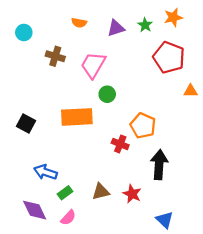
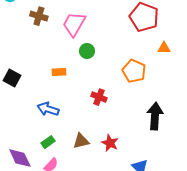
orange rectangle: (77, 117) -> (59, 72), size x0.5
orange pentagon: (143, 126) -> (134, 71), moved
black arrow: (159, 165) -> (155, 116), moved
blue arrow: (45, 172) -> (48, 109), moved

